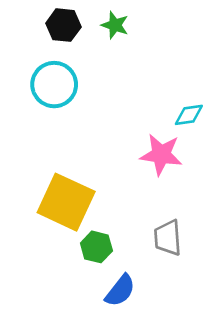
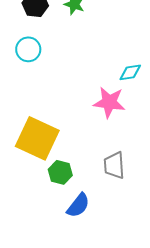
cyan circle: (54, 85) -> (28, 49), size x0.7

